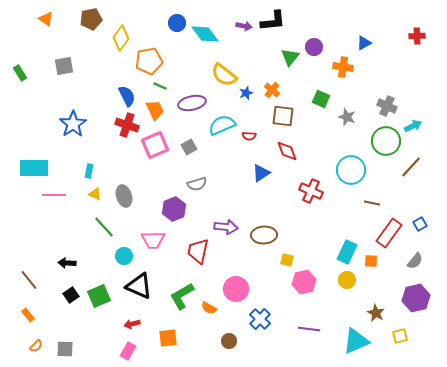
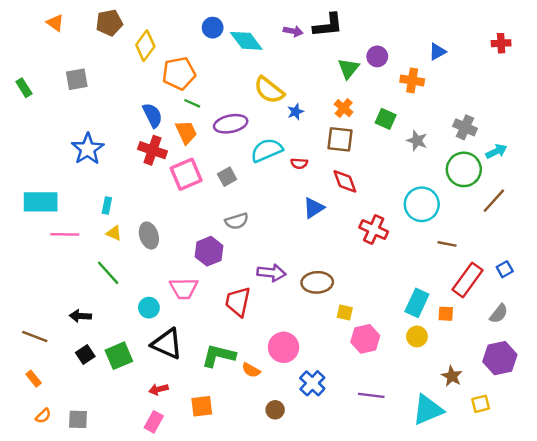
orange cross: (272, 90) -> (344, 108), moved
green line: (104, 227) -> (108, 273), moved
brown line: (29, 280) -> (35, 336), turned -30
green L-shape: (182, 296) -> (219, 356), turned 44

